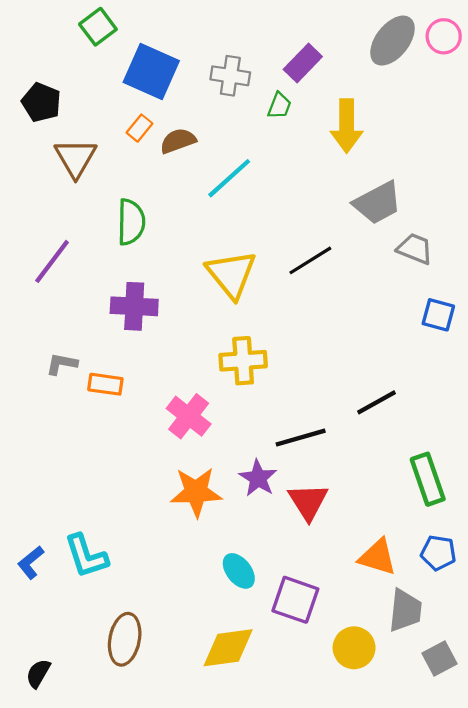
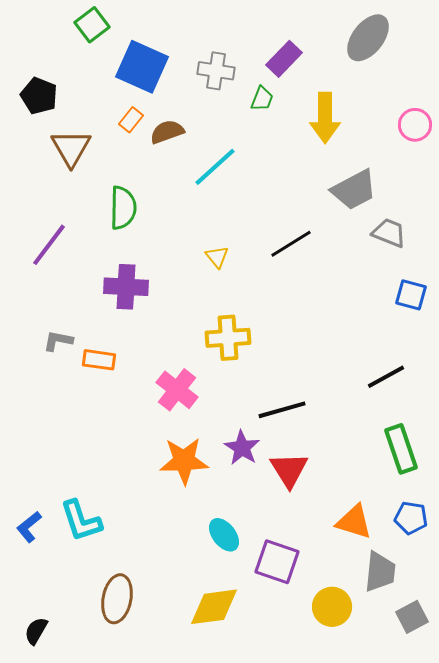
pink circle: (444, 36) -> (415, 125), moved
yellow triangle: (231, 274) -> (217, 257), size x0.5
black line: (376, 402) -> (386, 377), moved

